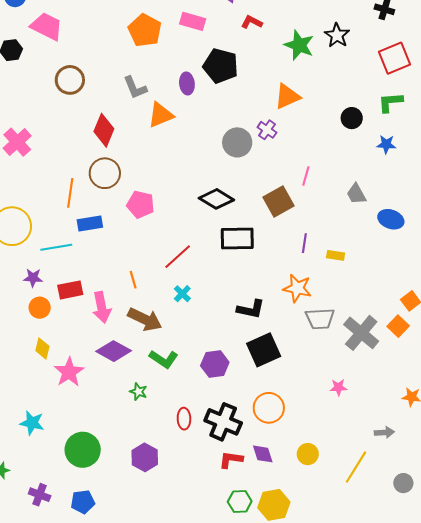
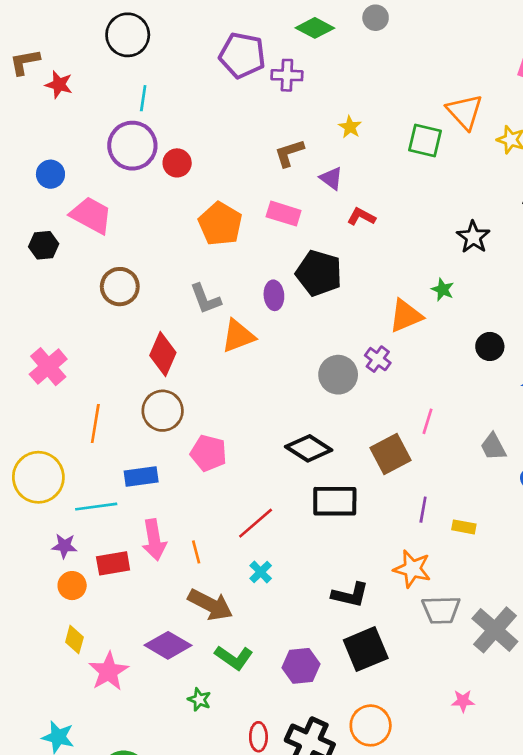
green star: (299, 45) -> (443, 290), moved, size x0.6
orange line: (70, 193) -> (95, 424), moved
pink arrow: (102, 307) -> (154, 540), moved

